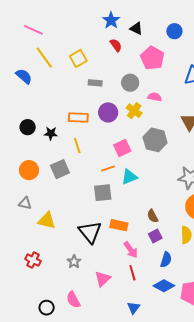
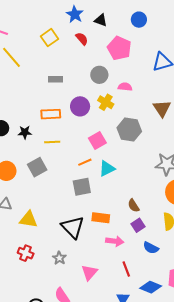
yellow square: (78, 58) -> (49, 38), moved
gray rectangle: (95, 83) -> (56, 79), moved
yellow line: (77, 146) -> (52, 142), turned -70
pink arrow: (131, 250) -> (115, 241), turned -42
red cross: (33, 260) -> (26, 253), moved
blue semicircle: (166, 260) -> (151, 248), turned 105
red line: (132, 273) -> (126, 269), moved
blue diamond: (164, 286) -> (151, 287), moved

